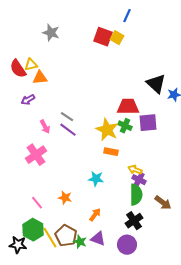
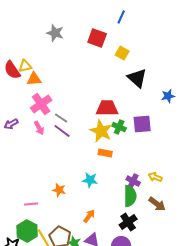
gray star: (51, 33) -> (55, 33), moved
yellow square: (117, 38) -> (122, 53), moved
black triangle: (156, 84) -> (137, 78), moved
purple arrow: (28, 100) -> (11, 124), moved
red trapezoid: (128, 107) -> (107, 108), moved
pink cross: (36, 155) -> (41, 104), moved
yellow arrow: (135, 170) -> (155, 177), moved
orange star: (65, 198) -> (59, 190), moved
pink line: (37, 203) -> (31, 204), turned -56

